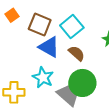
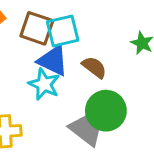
cyan square: (72, 27) -> (63, 31), moved, turned 30
cyan star: (43, 77) -> (44, 84), moved

